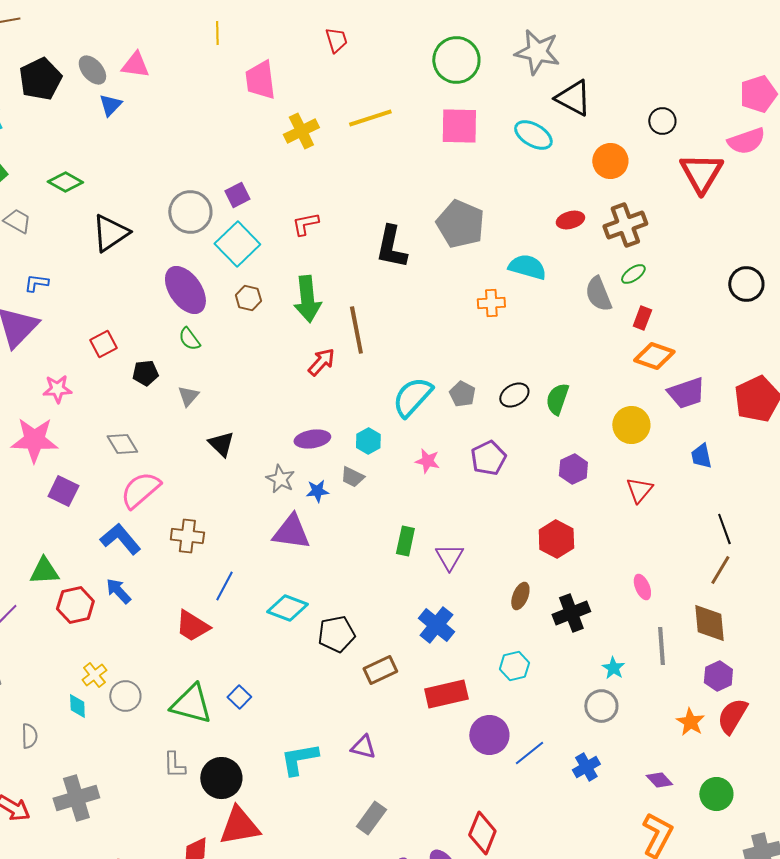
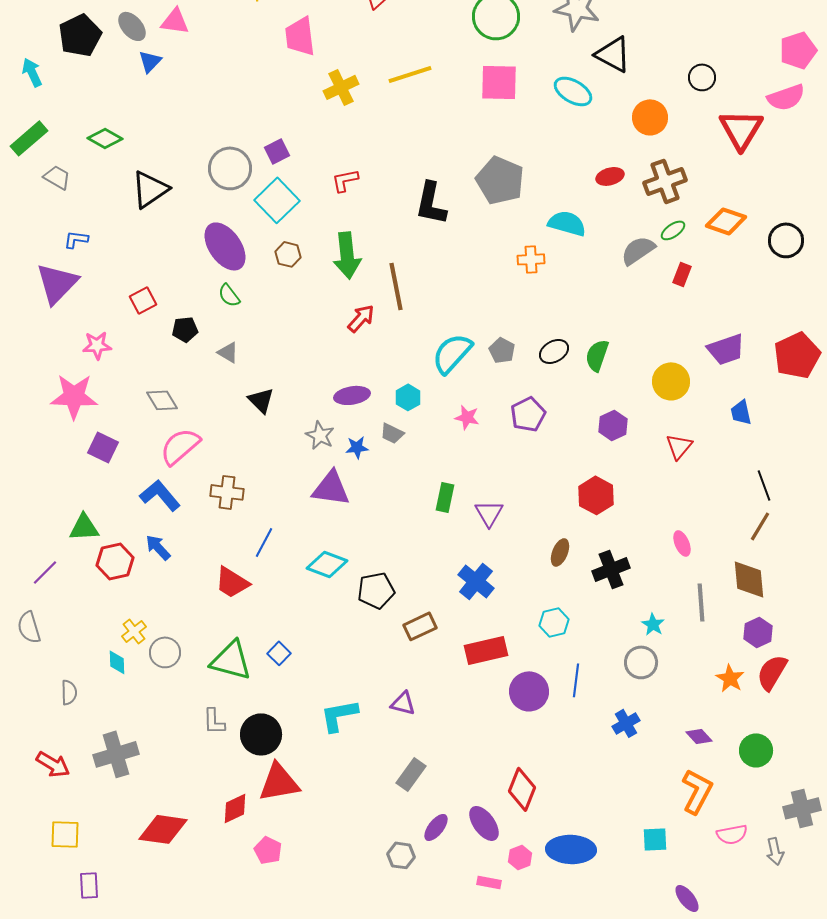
gray semicircle: (598, 294) -> (638, 250), turned 78
orange diamond: (654, 356) -> (726, 221), moved
gray triangle: (188, 396) -> (228, 352), turned -40
blue line: (529, 753) -> (576, 680), moved, turned -44

